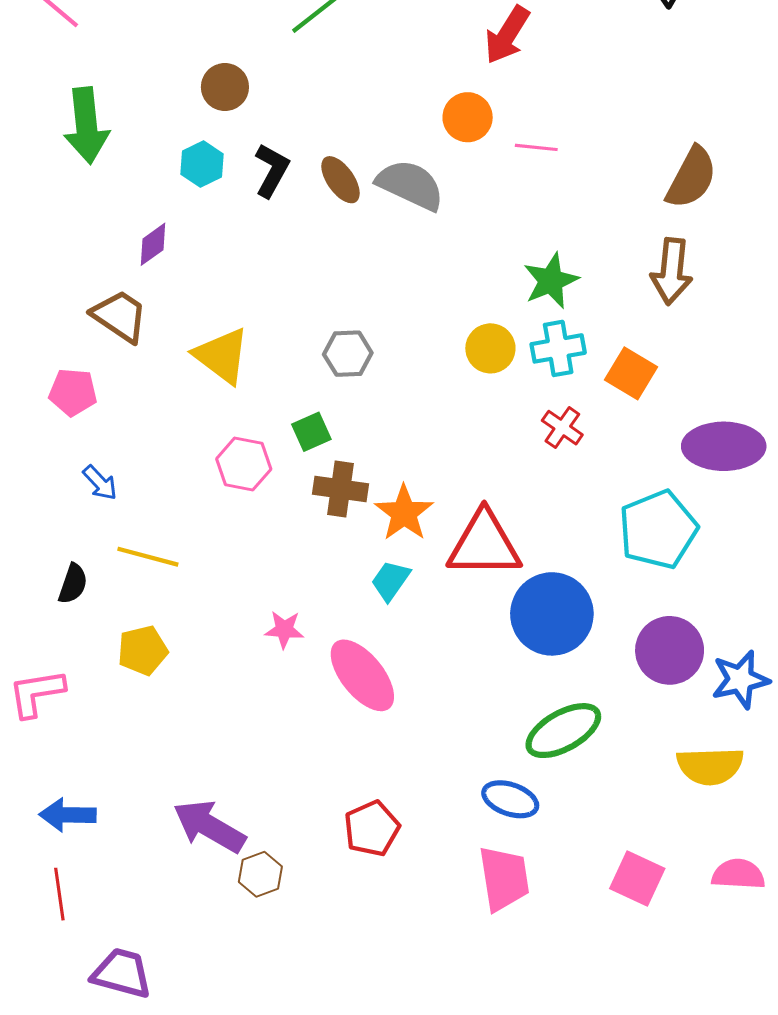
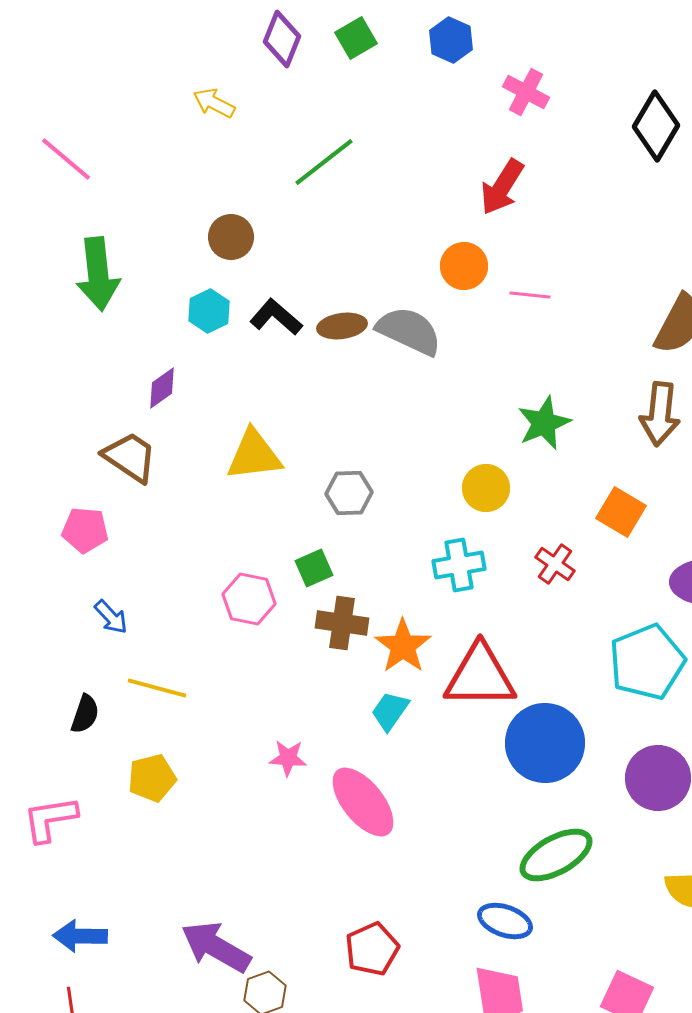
black L-shape: (272, 170) -> (276, 317), turned -78
brown ellipse: (341, 180) -> (342, 326), turned -63
cyan cross: (558, 348) -> (459, 565), moved
yellow triangle: (222, 356) -> (254, 455), moved, turned -44

